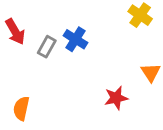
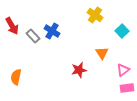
gray rectangle: (47, 47) -> (33, 36), turned -72

